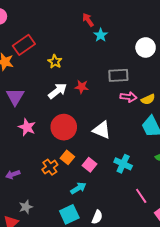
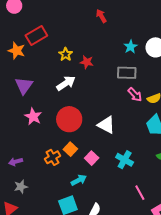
cyan star: (101, 35) -> (131, 47), moved
red star: (82, 87) -> (87, 62), moved
pink arrow: (128, 97) -> (135, 95), turned 35
gray star: (26, 207) -> (21, 187), moved

